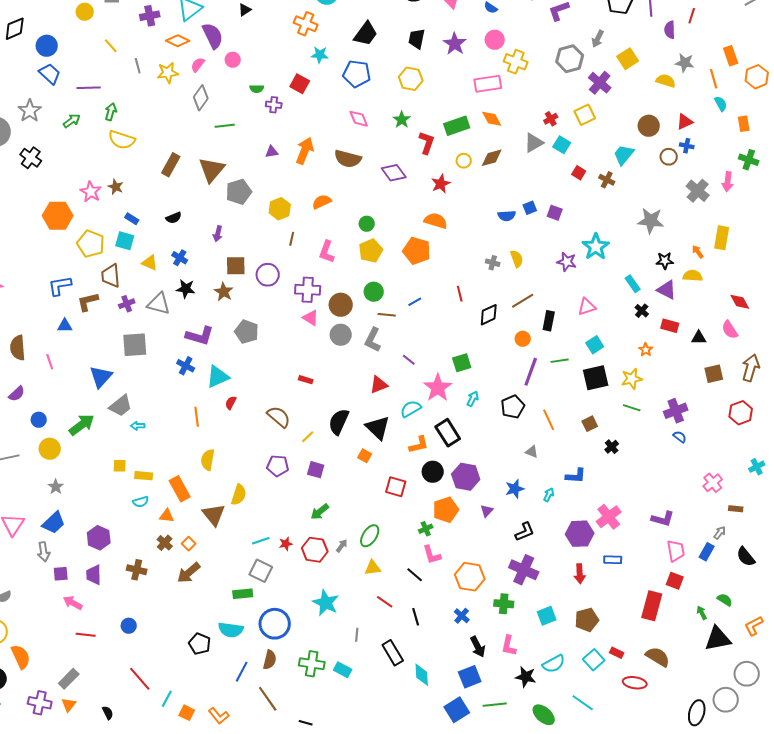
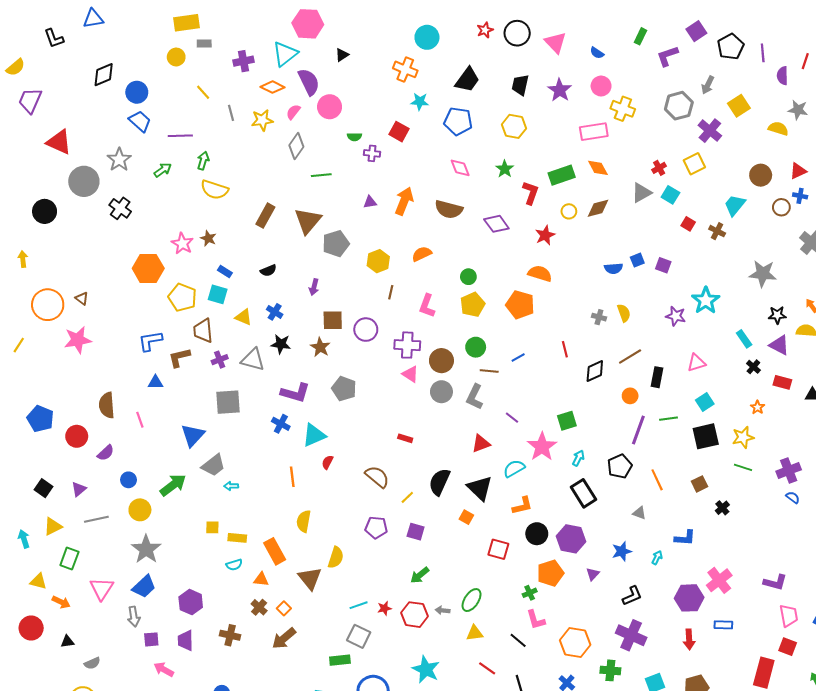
pink circle: (233, 60) -> (330, 107), size x1.5
black rectangle: (448, 433) -> (583, 493), moved
gray star: (56, 487) -> (146, 549), size x1.8
gray arrow: (342, 546) -> (442, 610), turned -120

